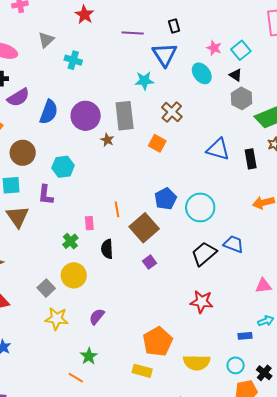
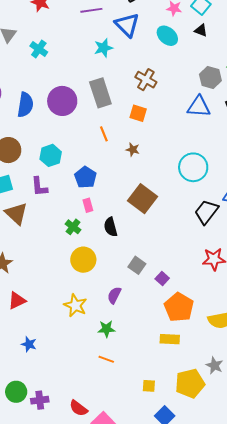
cyan cross: (73, 60) -> (39, 49), turned 30
cyan star: (144, 81) -> (103, 48), moved
gray hexagon: (242, 98) -> (210, 77), moved
brown star: (107, 140) -> (133, 150), moved
blue pentagon: (166, 199) -> (85, 177), moved
orange line: (117, 209) -> (104, 134), moved
purple square: (149, 262) -> (162, 279), moved
gray square: (46, 288) -> (137, 265), moved
yellow star: (57, 319) -> (75, 305), turned 30
green star: (89, 356) -> (106, 329), moved, turned -30

